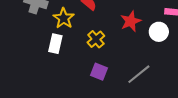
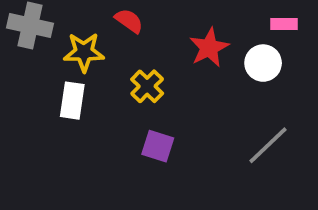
yellow star: (64, 18) -> (84, 52), turned -30
gray line: (139, 74) -> (268, 145), moved

